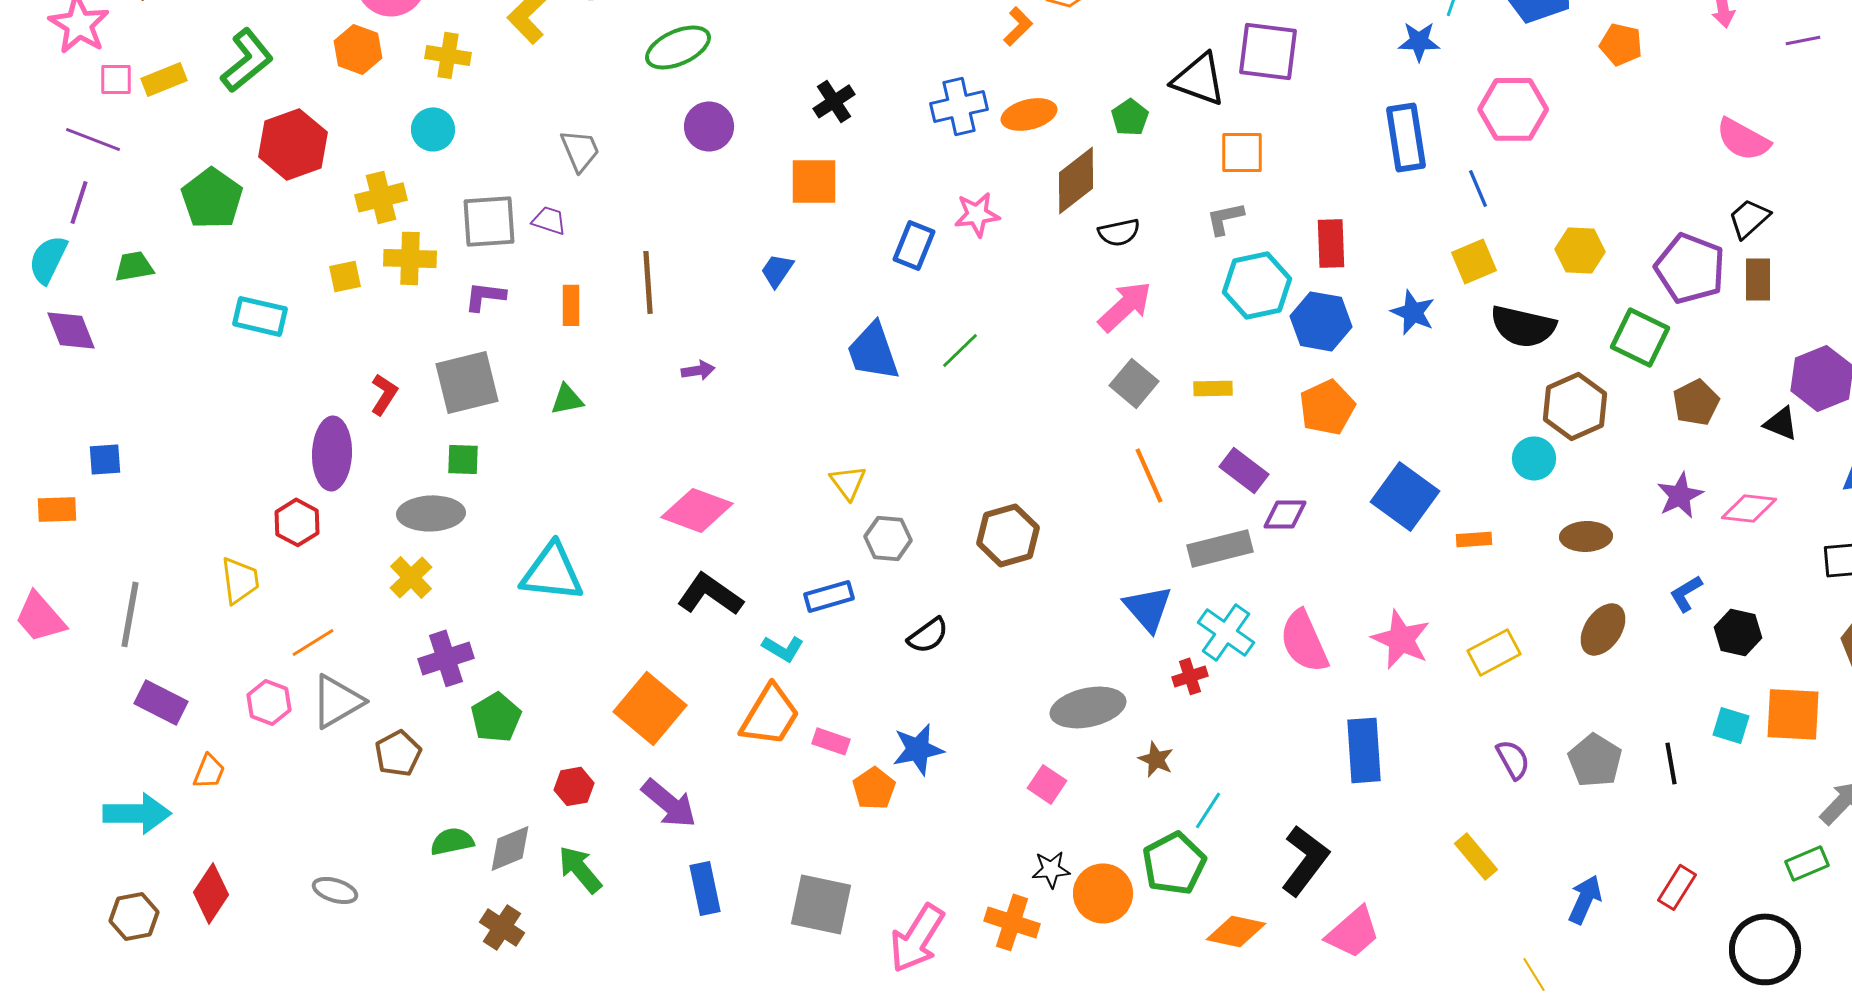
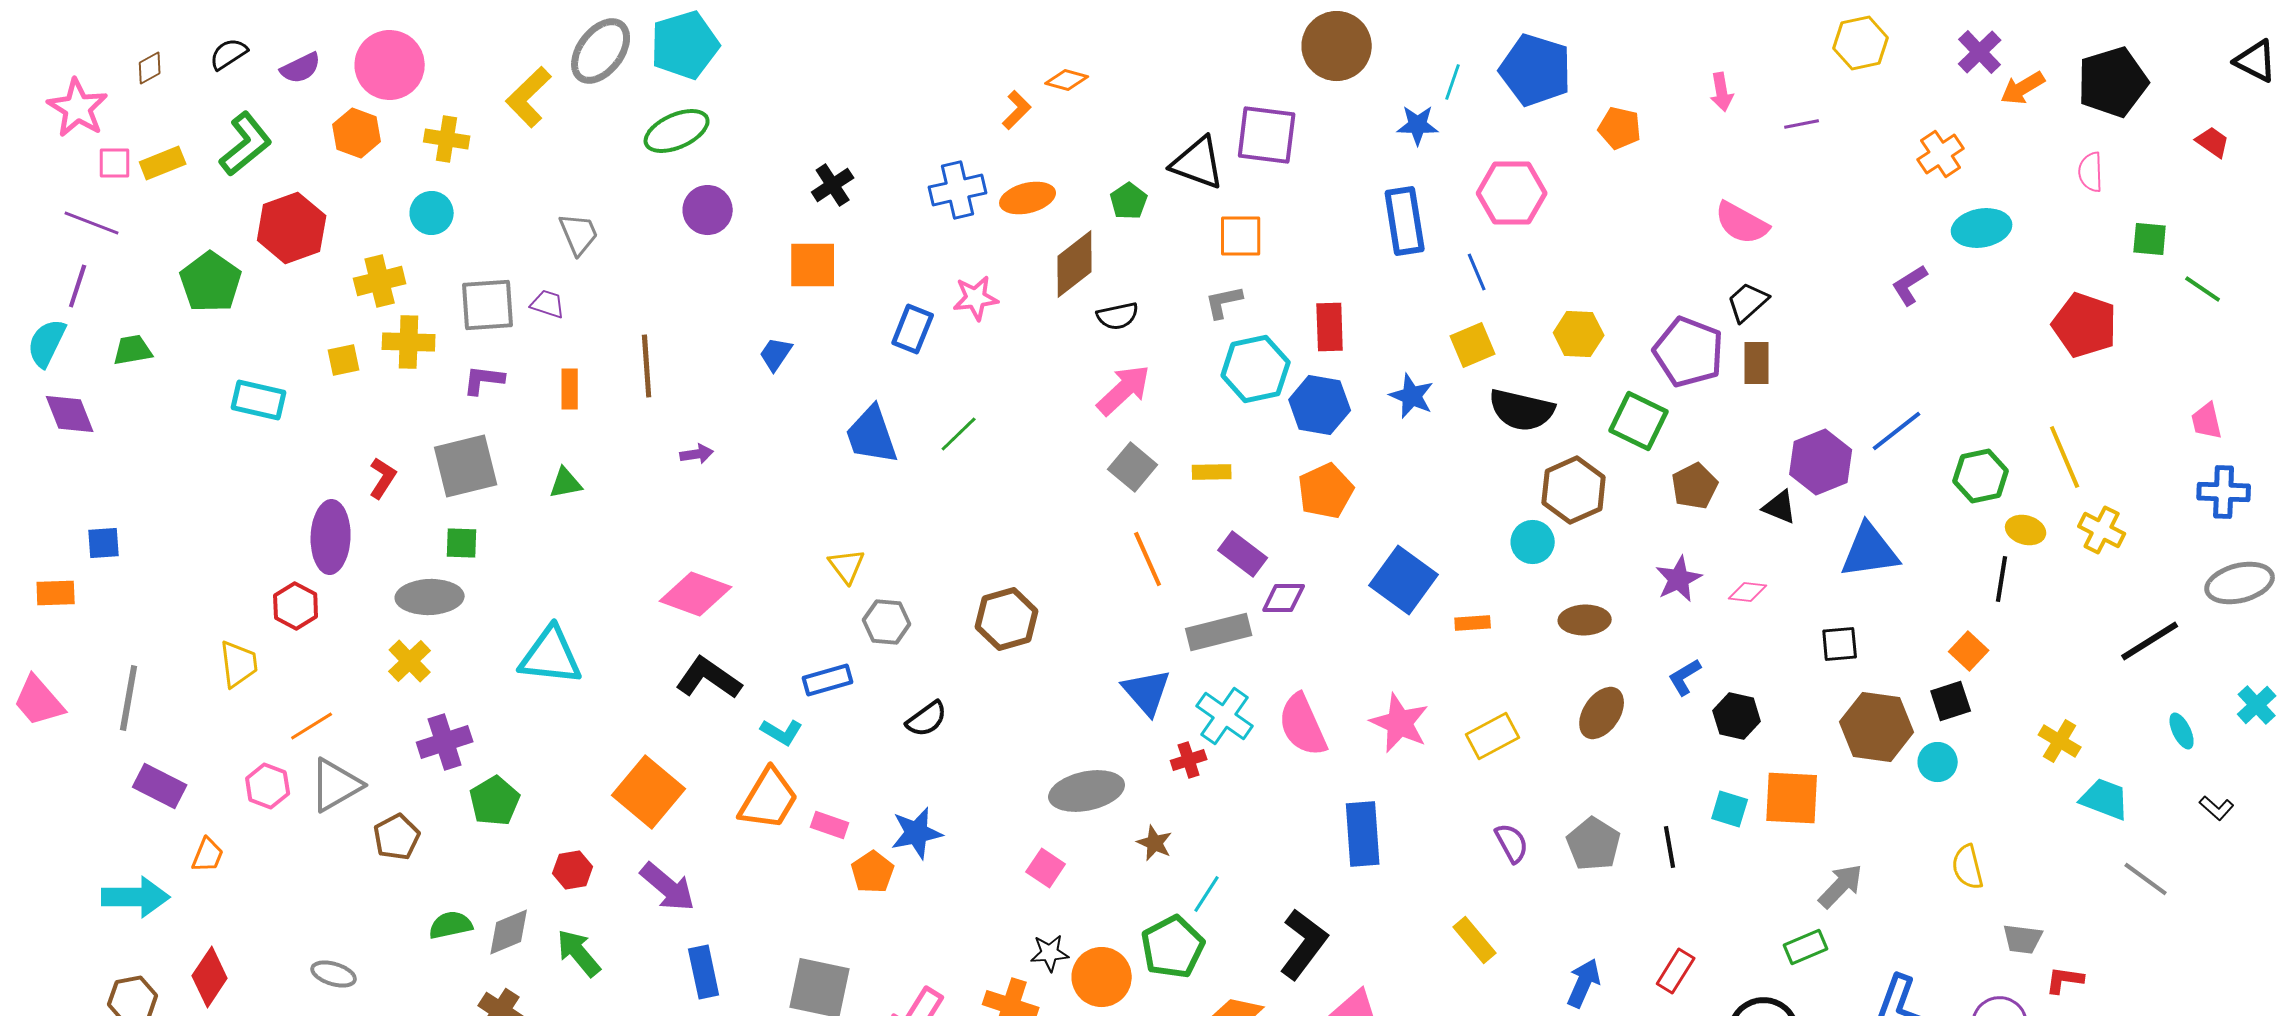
pink diamond: (1749, 508) -> (1748, 592), size x0.7

